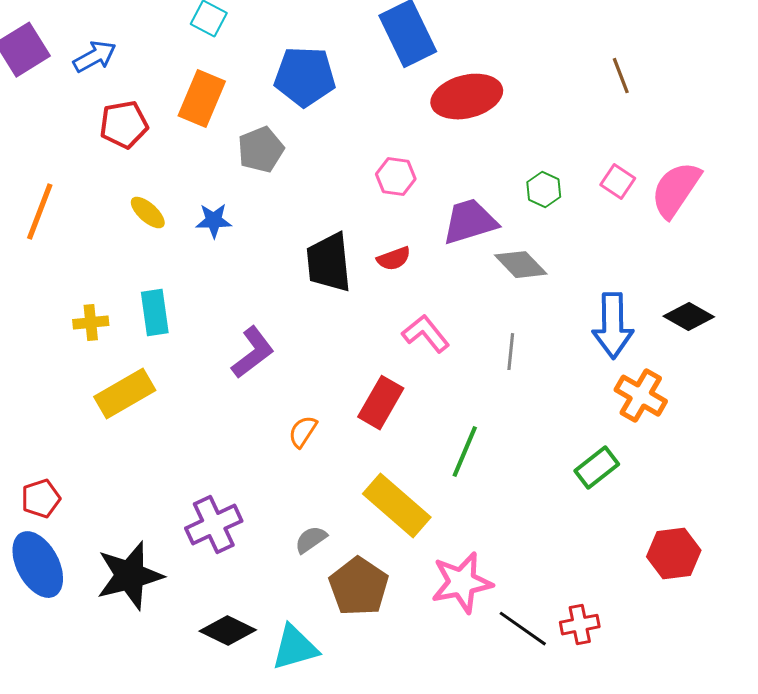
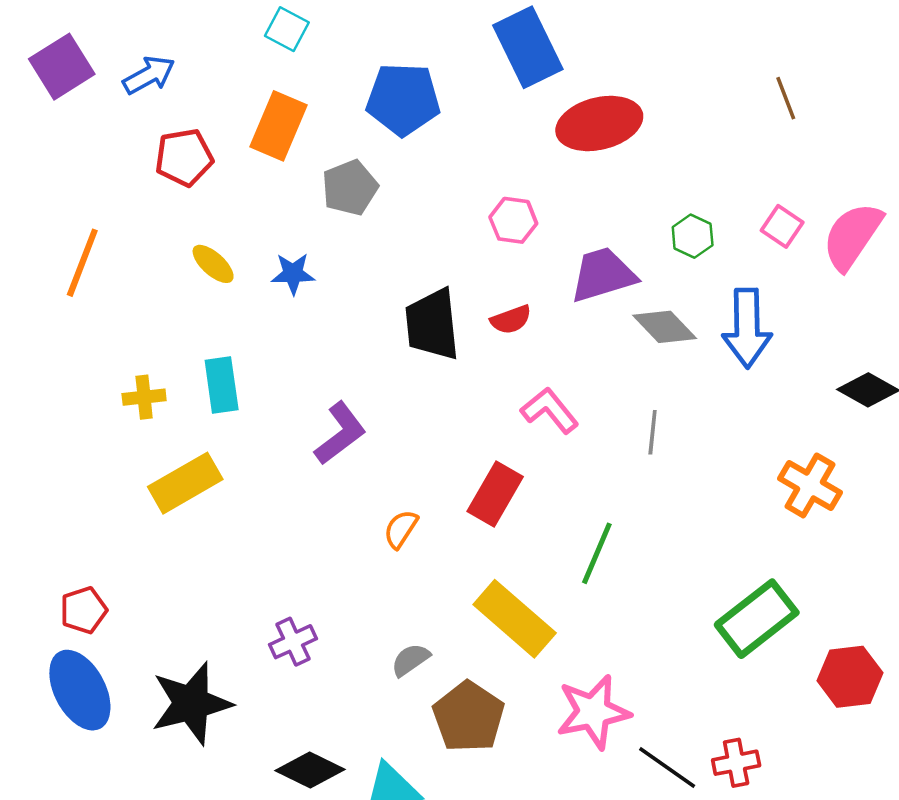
blue arrow: (613, 326) -> (747, 328), moved
green rectangle: (597, 468) -> (757, 619), moved, size x1.5
purple cross: (214, 525) -> (293, 642), size x0.7

